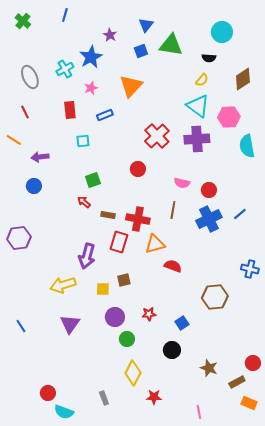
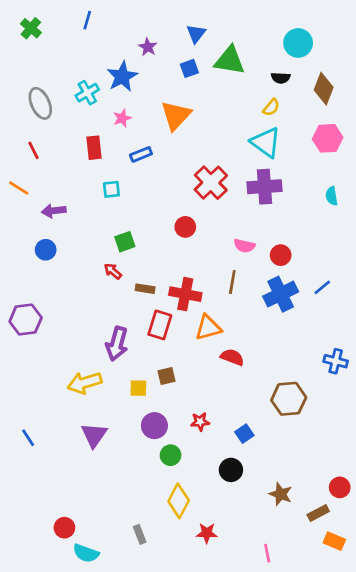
brown diamond: (243, 79) -> (324, 89), moved, turned -35
pink hexagon: (229, 117) -> (328, 138), moved
cyan semicircle: (247, 146) -> (332, 196), size x0.6

